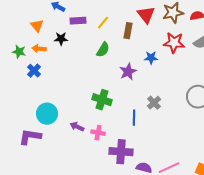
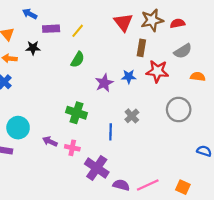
brown rectangle: (128, 31) -> (141, 48), moved
red star: (174, 43) -> (157, 71), moved
blue star: (151, 58) -> (129, 77), moved
purple cross: (121, 152) -> (97, 168), turned 30

